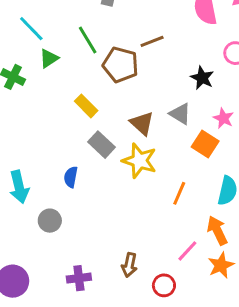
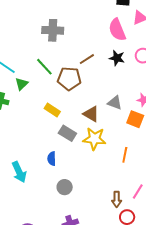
black star: (202, 78) -> (117, 58), moved
gray circle: (50, 221) -> (65, 187), moved
brown arrow: (129, 265) -> (117, 199), moved

